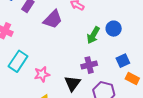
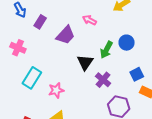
purple cross: (89, 65) -> (103, 80), turned -35
black triangle: (72, 83) -> (85, 62), moved

